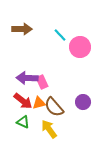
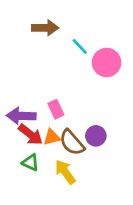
brown arrow: (22, 29) -> (45, 28), moved
purple arrow: (27, 78) -> (21, 116), moved
purple circle: (83, 102) -> (96, 136), moved

